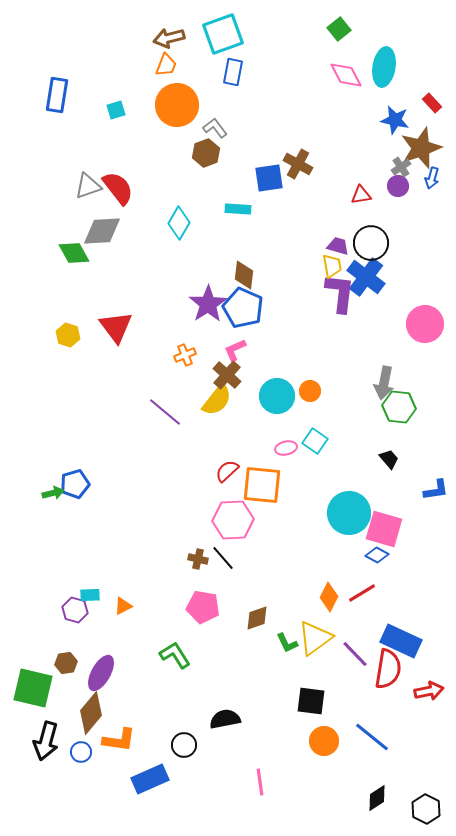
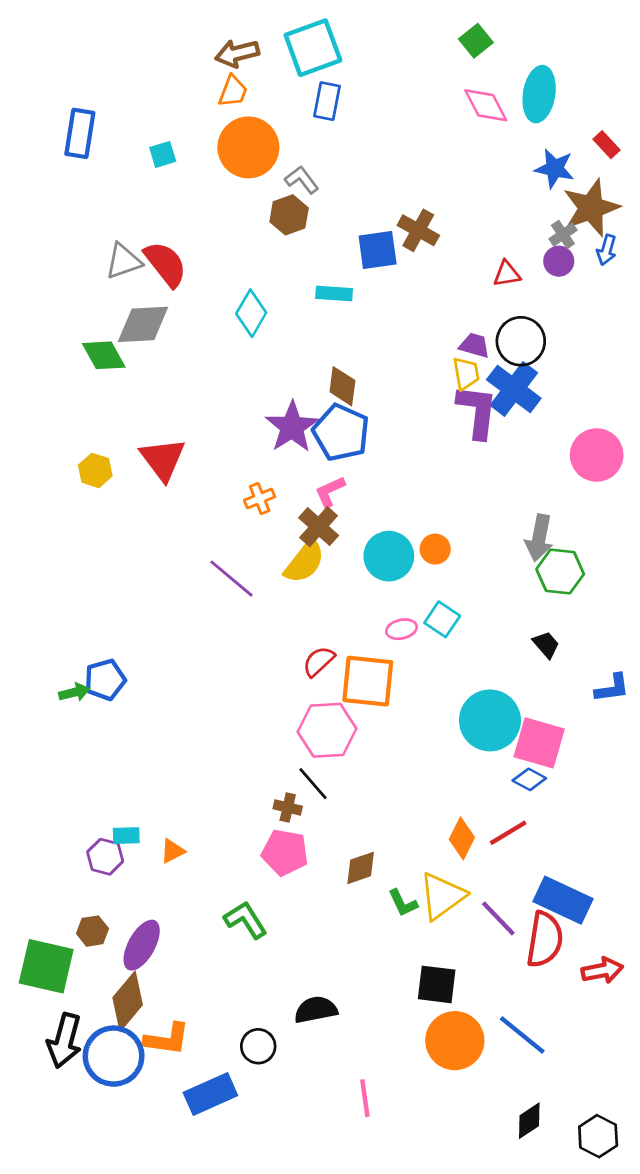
brown cross: (198, 559) -> (288, 807), moved
orange circle: (324, 741) -> (455, 1041), size x1.4
blue circle: (81, 752) -> (114, 1056), size x2.0

